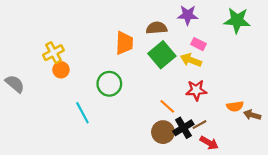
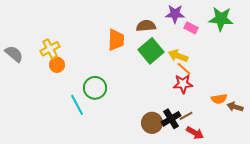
pink rectangle: (198, 44) -> (191, 28), moved
gray semicircle: (15, 84) -> (14, 54), moved
green circle: (109, 84) -> (95, 88), moved
orange line: (167, 106) -> (184, 69), moved

